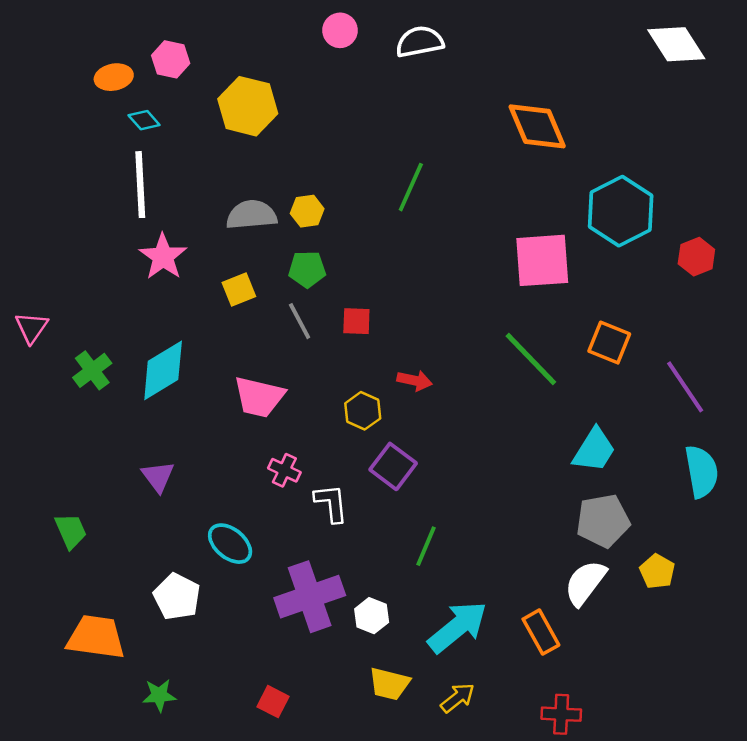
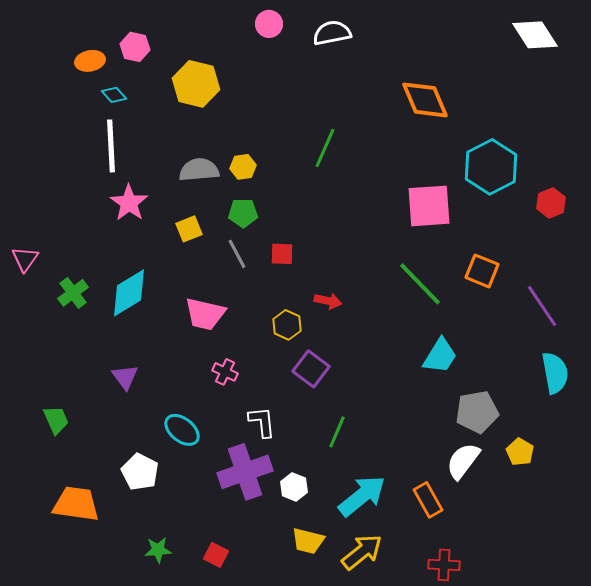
cyan trapezoid: (594, 450) -> (440, 356), moved
white L-shape: (331, 503) -> (262, 422), moved
green star: (159, 695) -> (158, 550), moved
yellow arrow: (458, 698) -> (362, 552), size x1.5

